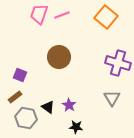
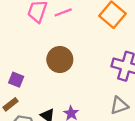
gray triangle: (112, 98) -> (119, 105), turned 42

